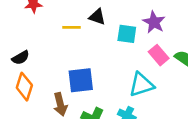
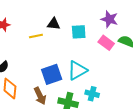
purple star: (154, 22) -> (109, 19), moved
cyan triangle: (142, 85) -> (77, 70), moved

